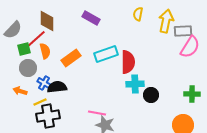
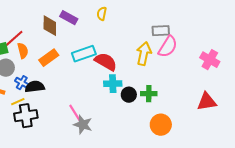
yellow semicircle: (138, 14) -> (102, 14), moved
brown diamond: (47, 21) -> (50, 26), moved
yellow arrow: (166, 21) -> (144, 54), moved
red semicircle: (128, 62) -> (106, 62), turned -60
green cross: (192, 94) -> (149, 94), moved
pink line: (97, 113) -> (75, 113), turned 48

